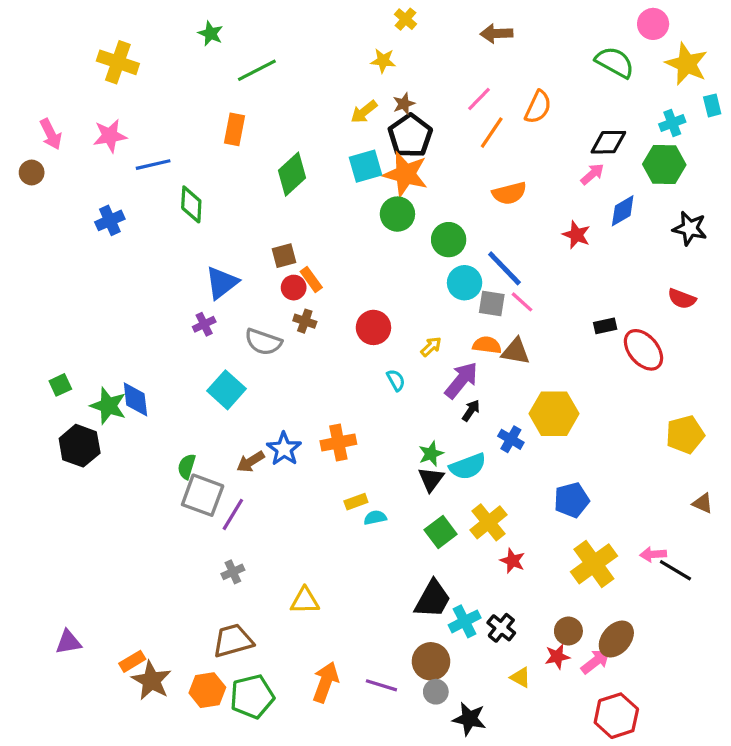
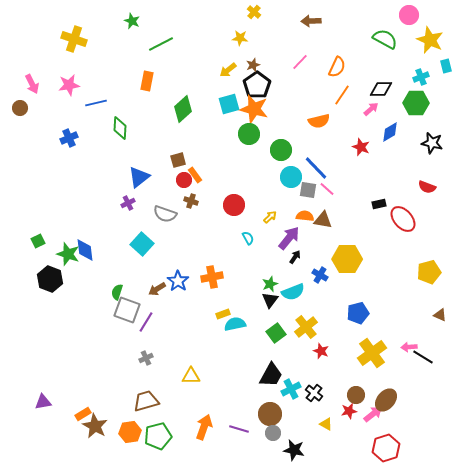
orange line: (492, 133) -> (342, 95), moved
cyan semicircle: (375, 518) -> (235, 324), size x1.5

